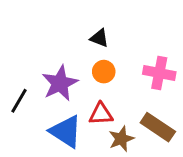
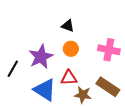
brown star: (121, 139) -> (83, 95), turned 30

